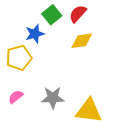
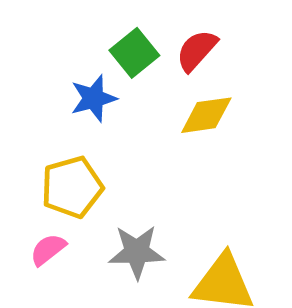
yellow pentagon: (19, 58) -> (72, 187), moved

